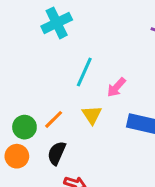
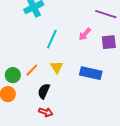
pink arrow: (116, 87) -> (85, 34), moved
black semicircle: (57, 153) -> (44, 91), moved

